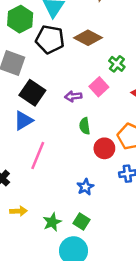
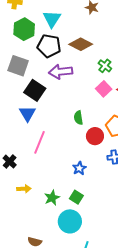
pink square: (99, 87) -> (104, 89), moved
purple arrow: (73, 96) -> (61, 72), moved, size x1.6
blue triangle: (23, 121) -> (27, 114), turned -30

